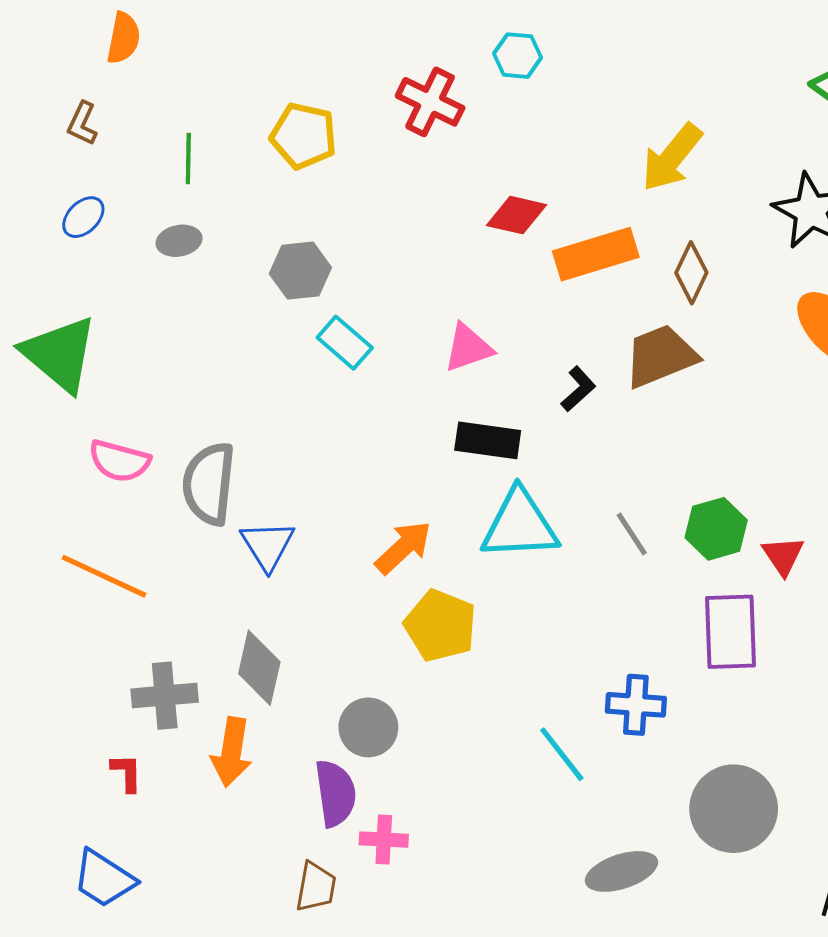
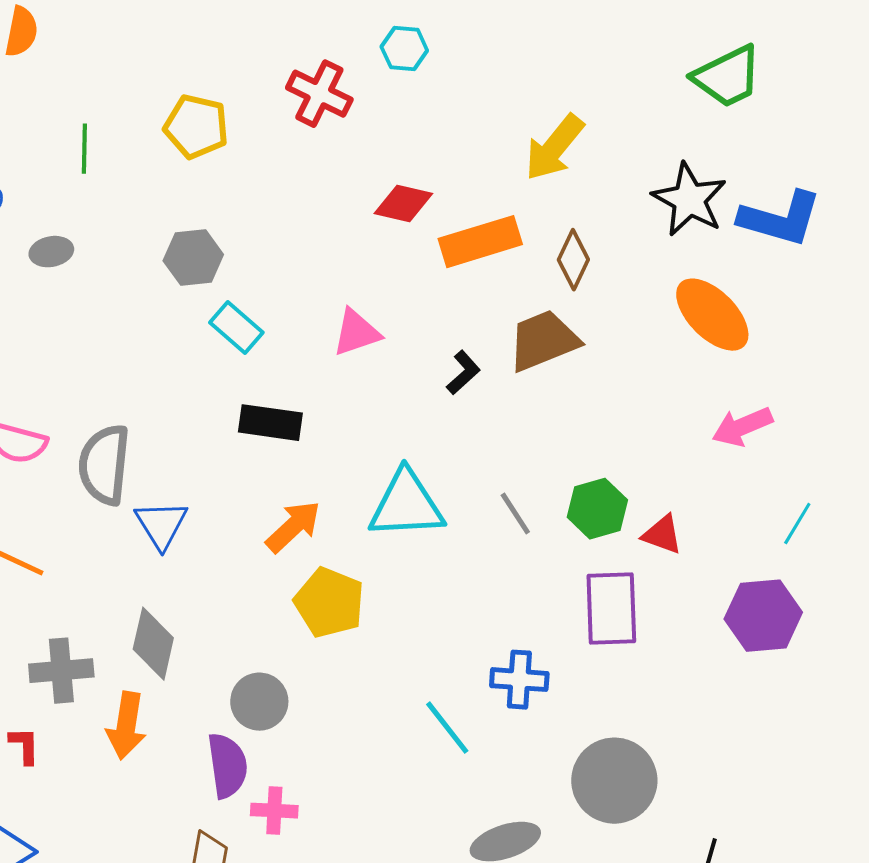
gray ellipse: (179, 241) -> (51, 252), moved
black rectangle: (488, 440) -> (270, 423), moved
red triangle: (783, 556) -> (662, 535), turned -36

